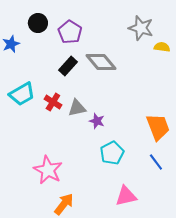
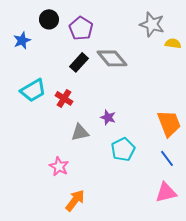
gray triangle: (77, 108) -> (80, 132), moved
pink star: (48, 170) -> (59, 166), size x0.7
pink triangle: (126, 196) -> (166, 192), moved

